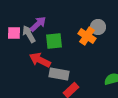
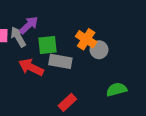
gray circle: (98, 27) -> (99, 50), moved
gray rectangle: (59, 74) -> (60, 61), moved

